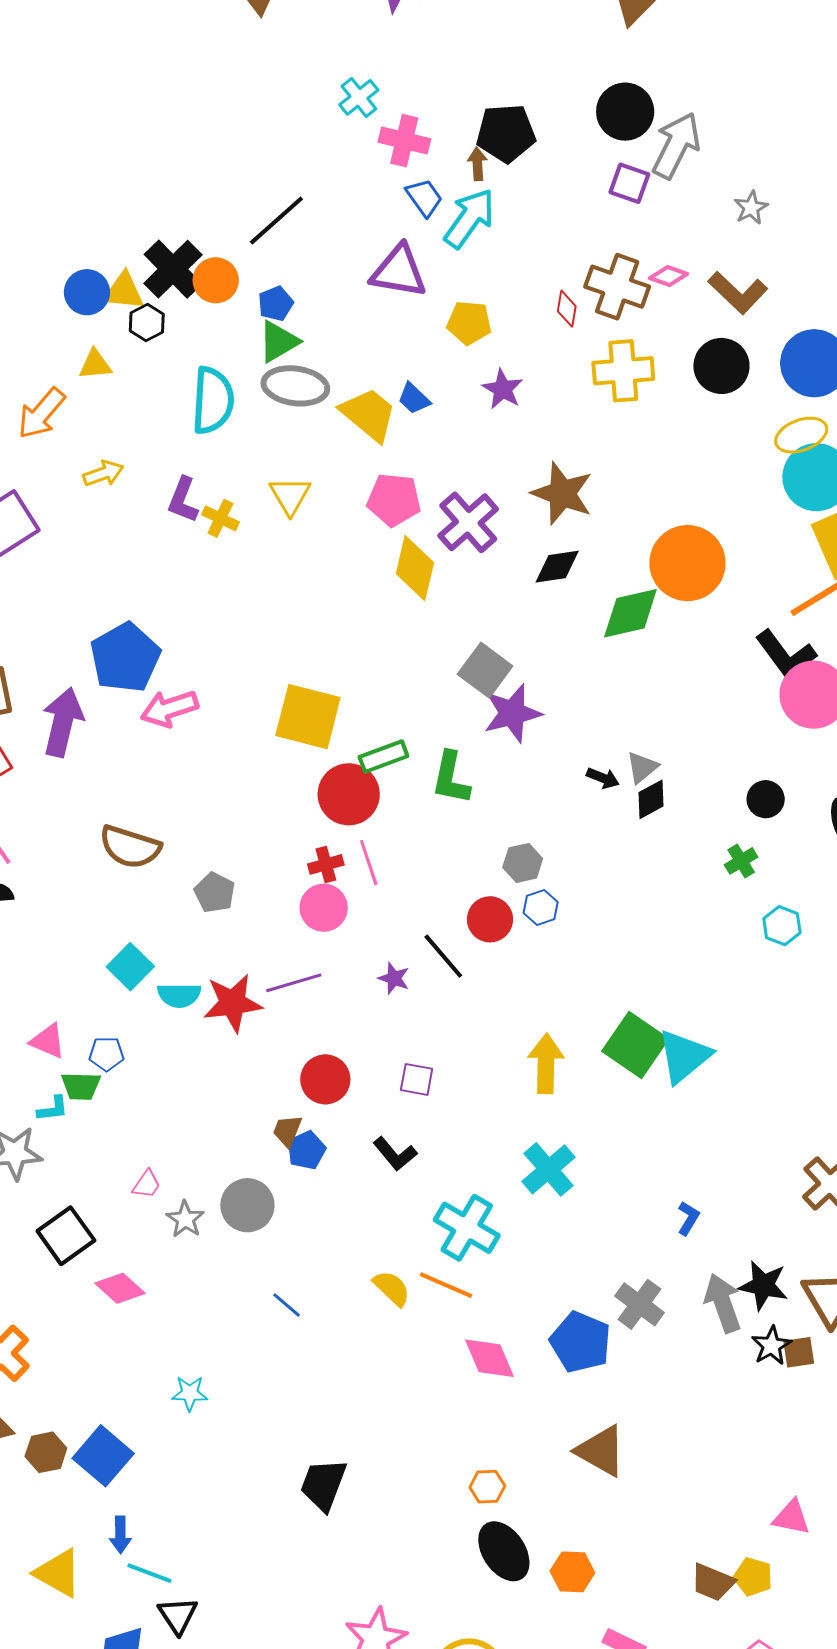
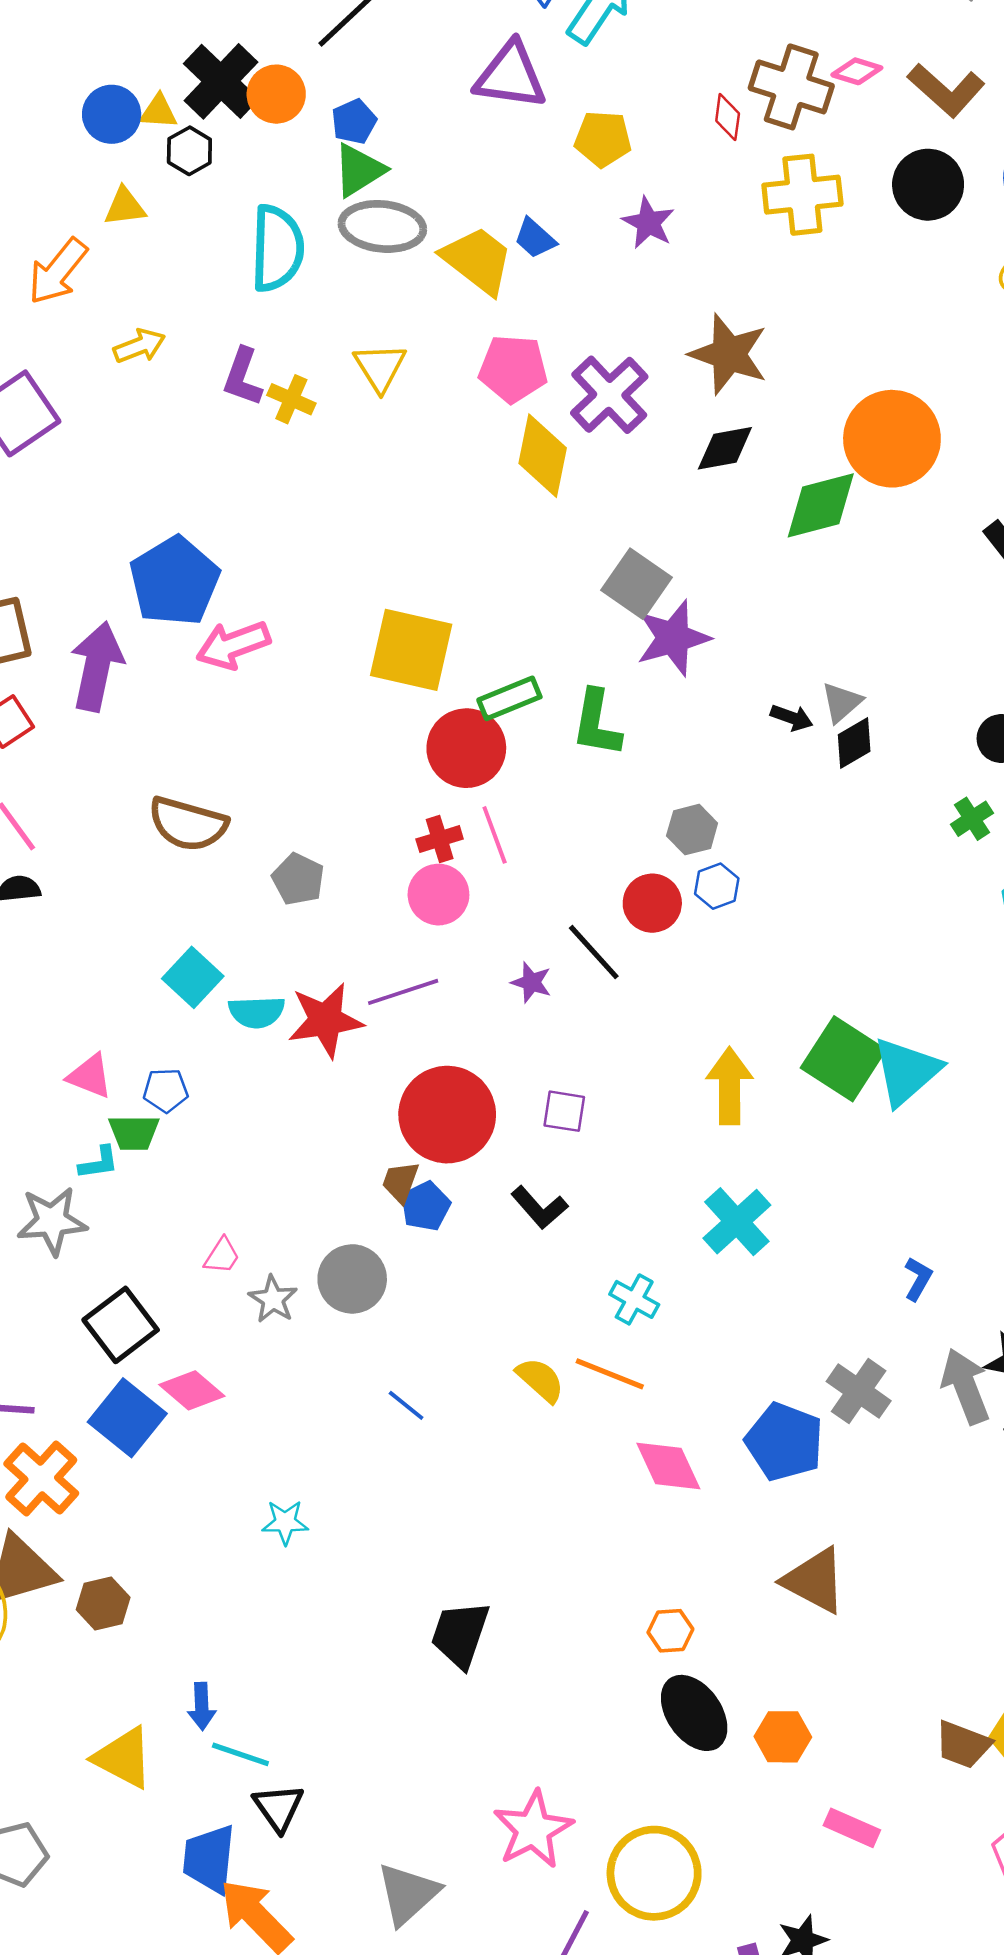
yellow triangle: (124, 291) -> (159, 112), size x0.7
red circle: (325, 1079) -> (447, 1115), size x1.5
cyan cross: (467, 1228) -> (634, 1299), size x0.6
blue square: (103, 1456) -> (127, 1418), moved

